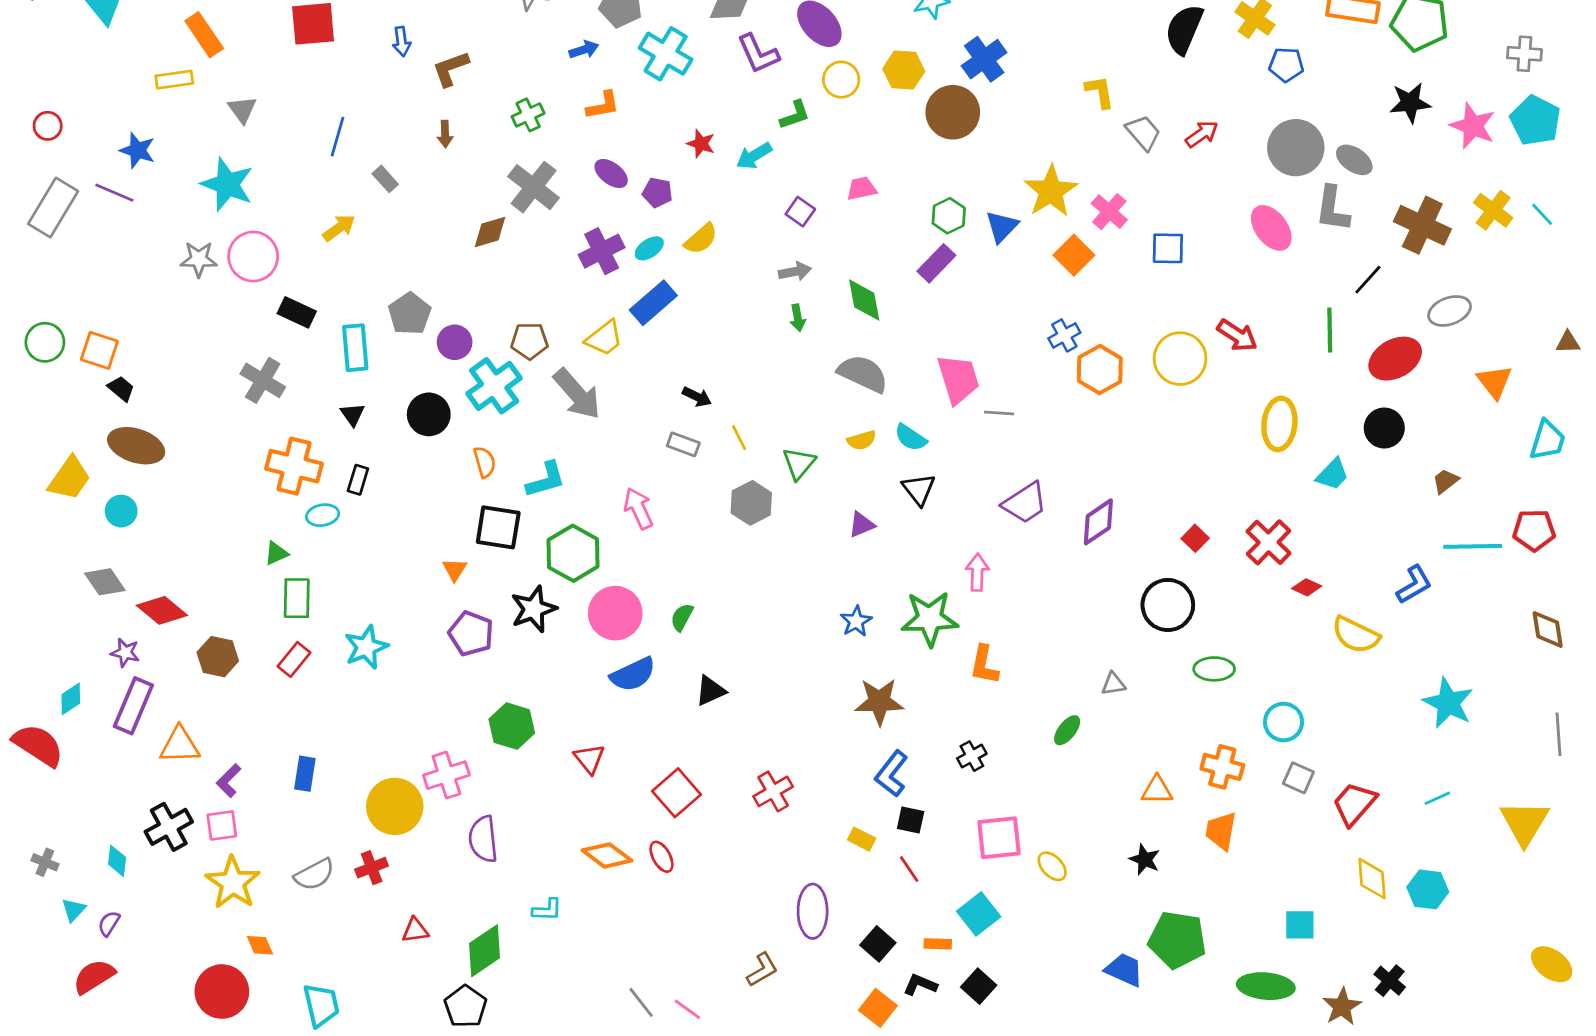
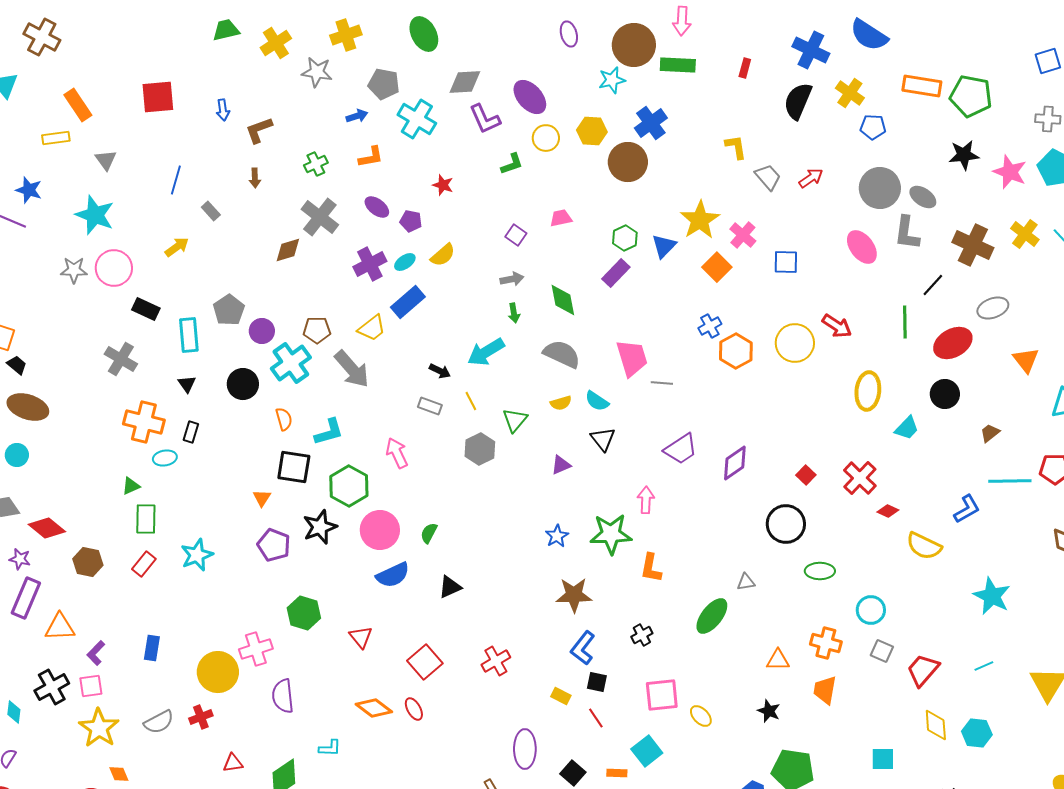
cyan arrow: (754, 156) -> (486, 352), moved, size x1.4
green ellipse: (1067, 730) -> (712, 616), size x1.6

